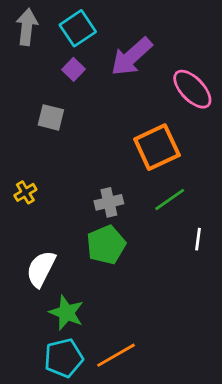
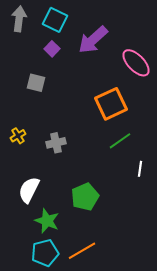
cyan square: (78, 28) -> (55, 20), turned -30
gray cross: (109, 202) -> (56, 143), moved
green pentagon: (106, 245) -> (85, 197), moved

